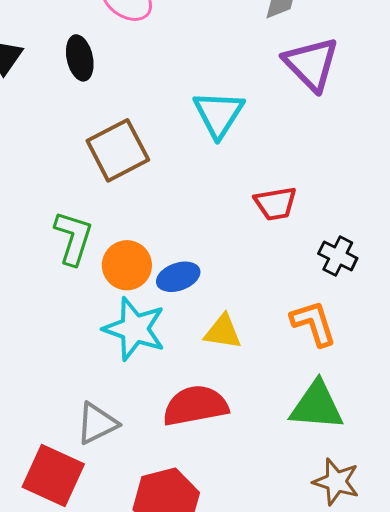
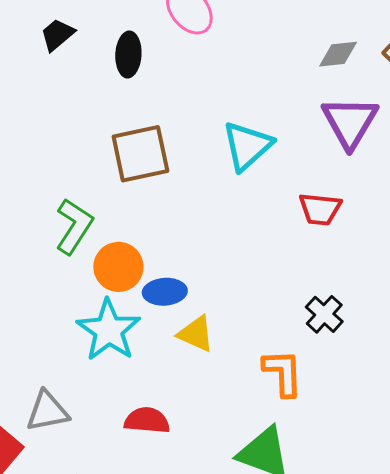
red trapezoid: (275, 204) -> (320, 209), moved
yellow triangle: (223, 332) -> (196, 334), moved
red semicircle: (195, 406) -> (147, 421), size x0.7

